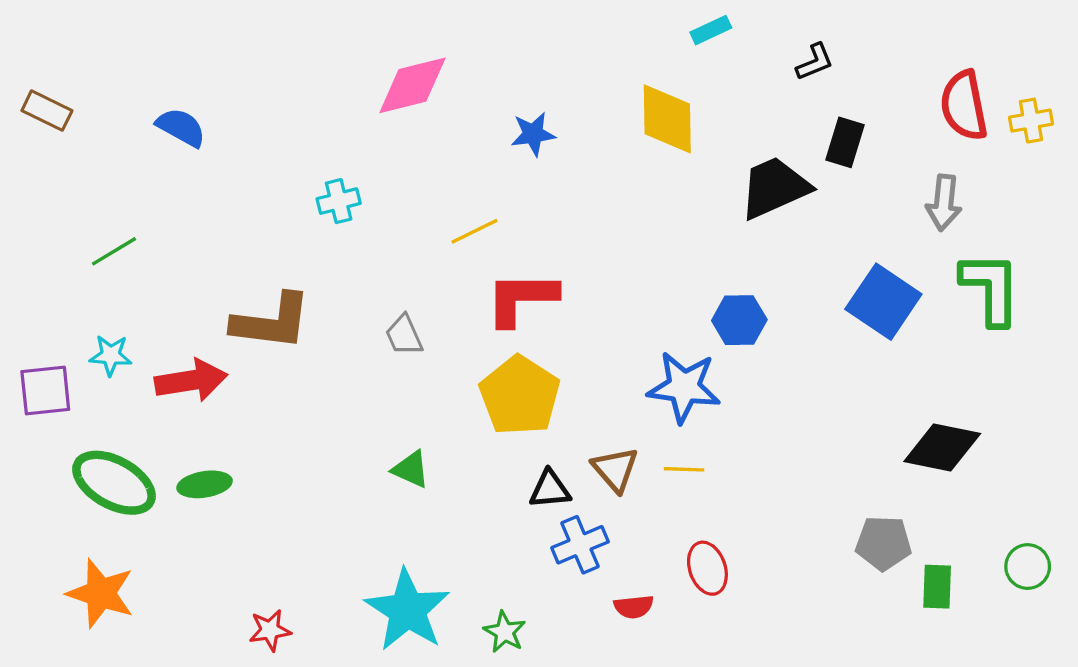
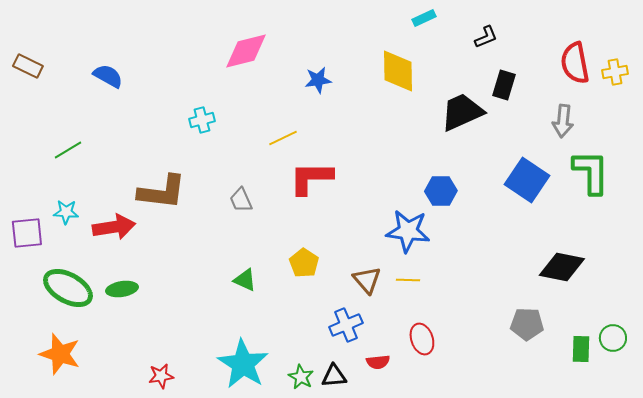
yellow pentagon: (520, 396) -> (304, 263), moved, size x0.6
black triangle: (550, 489) -> (334, 376), moved
green rectangle: (937, 587) -> (581, 349), moved

